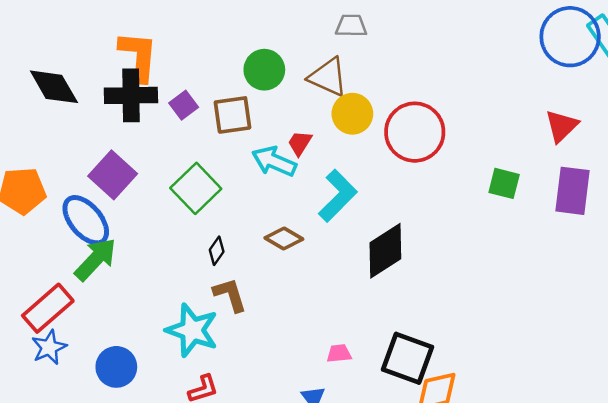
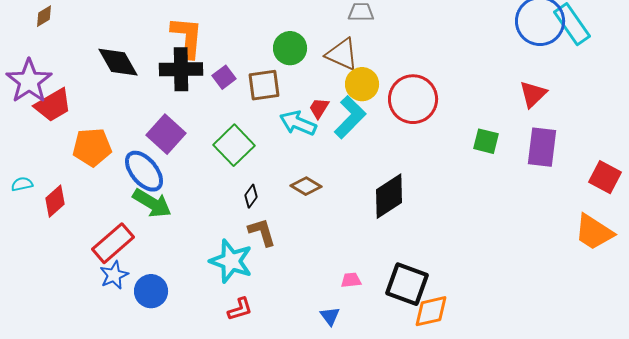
cyan L-shape: (338, 196) -> (350, 117), moved
green arrow: (96, 259) -> (152, 203), turned 78
blue circle: (116, 367) -> (151, 291), moved

